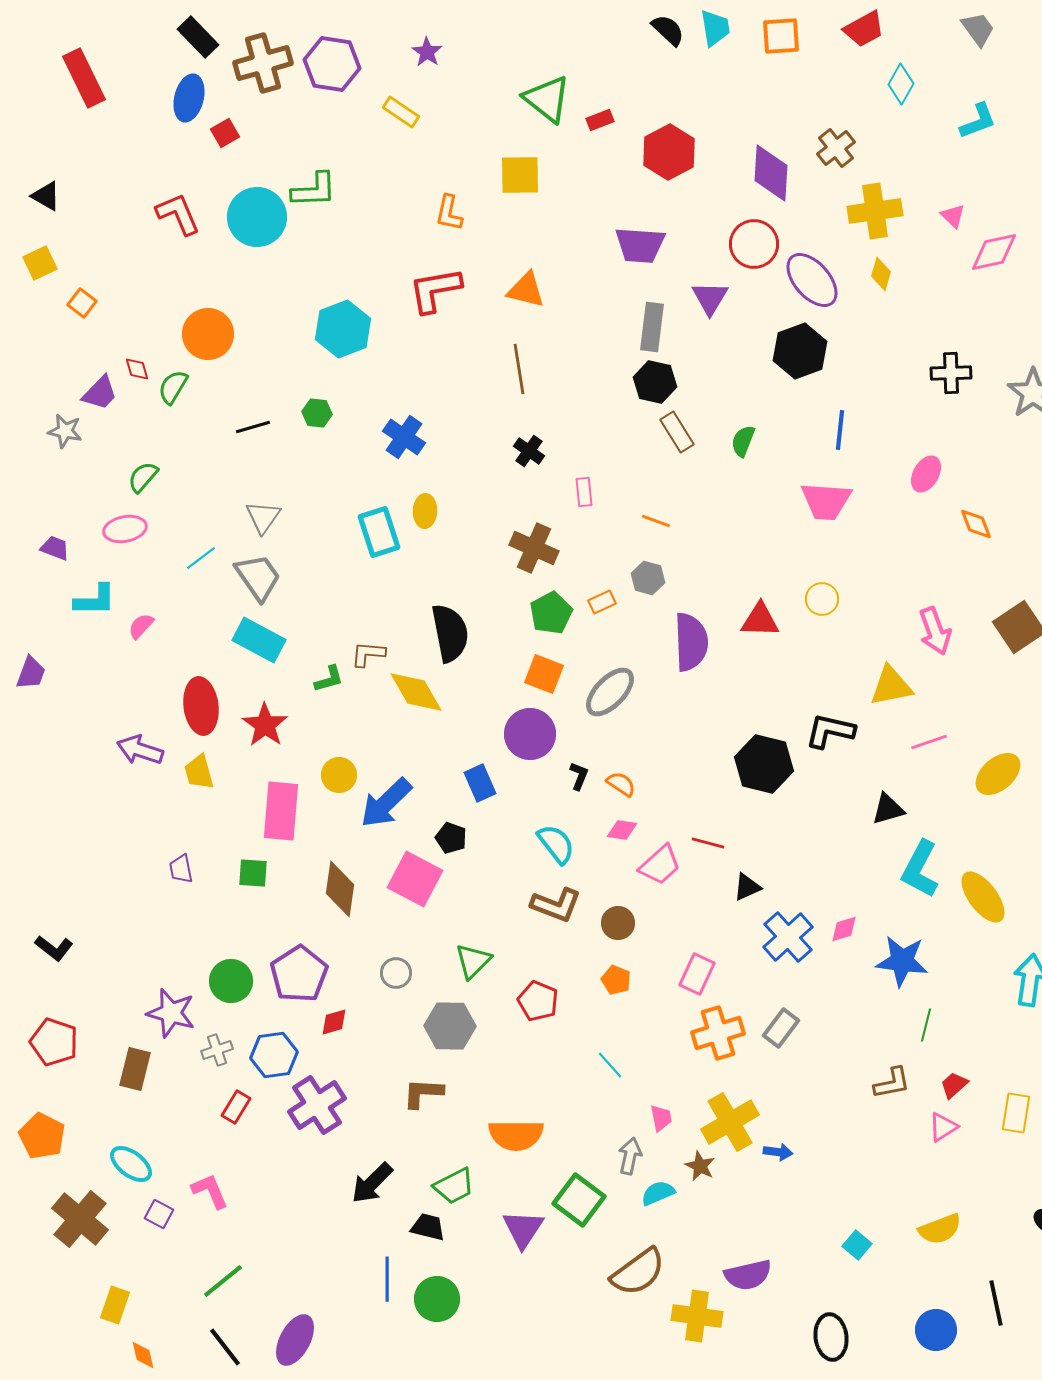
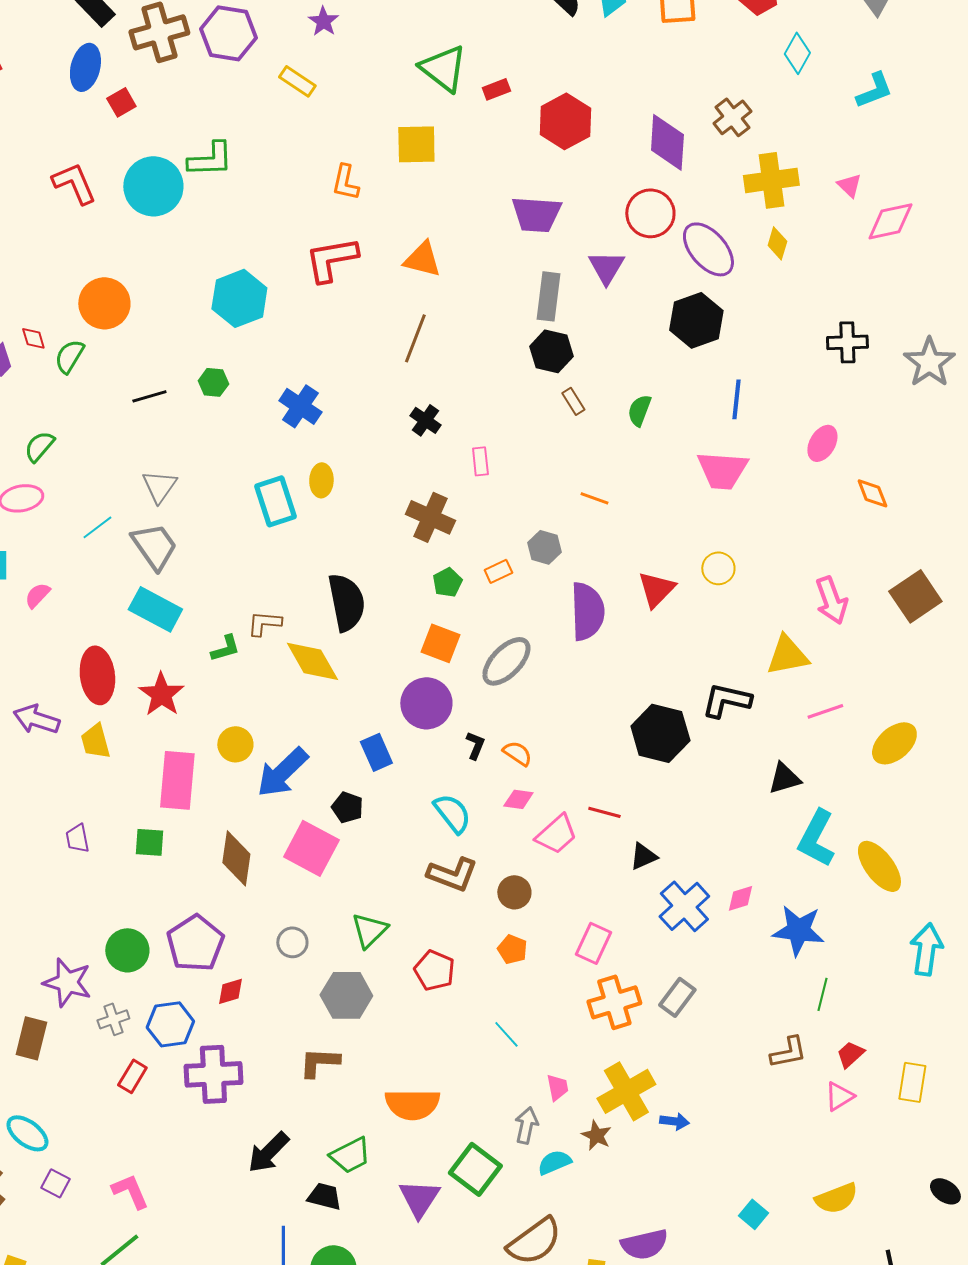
brown line: (519, 369) -> (415, 338), turned 30
brown rectangle: (677, 432) -> (573, 401), size x0.7
orange line: (656, 521) -> (594, 498), moved
green pentagon: (551, 613) -> (447, 582), size x0.7
red triangle: (760, 620) -> (656, 589), turned -48
purple cross: (317, 1105) -> (213, 1074), turned 30
pink L-shape: (210, 1191) -> (130, 1191), moved

